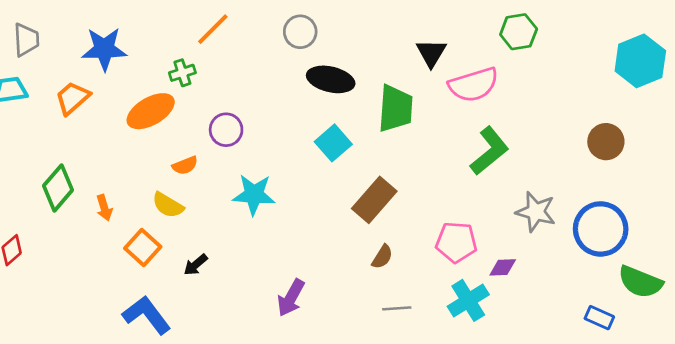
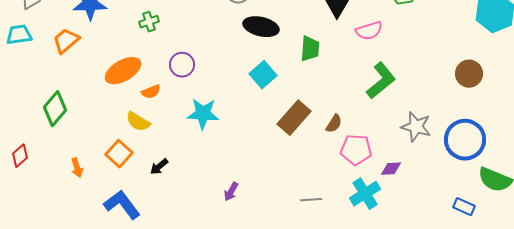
pink semicircle: (474, 85) -> (369, 31), size x0.7
green trapezoid: (395, 109) -> (310, 49), size x0.7
orange ellipse: (151, 111) -> (123, 71), moved
orange arrow: (104, 208) -> (77, 168), moved
brown semicircle: (382, 257) -> (334, 124), moved
purple arrow: (291, 298) -> (231, 192), size x0.7

